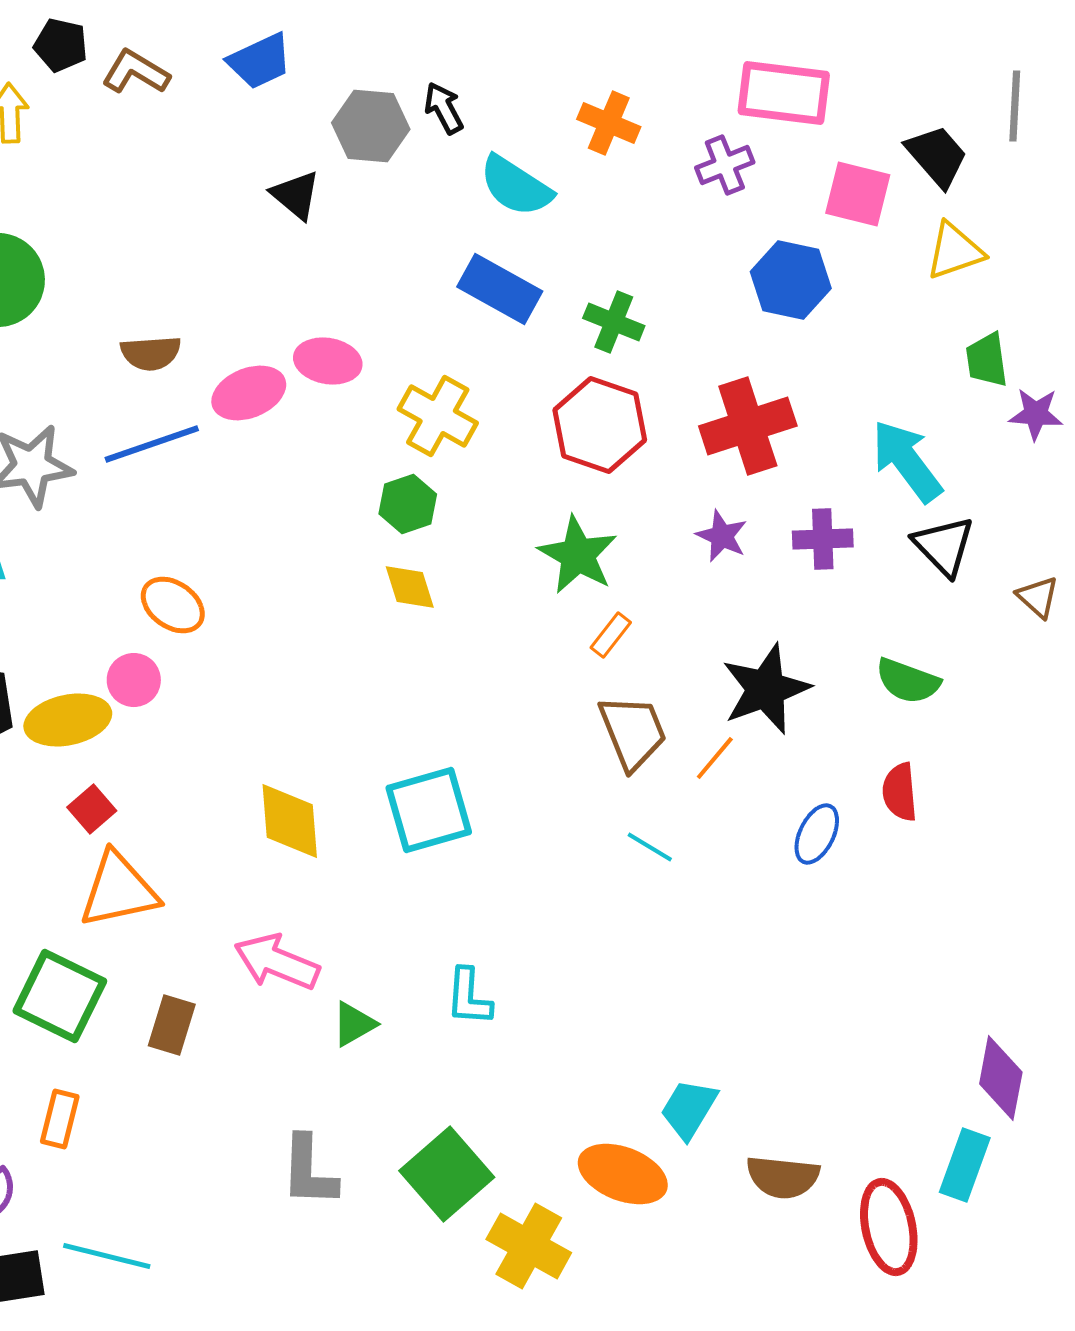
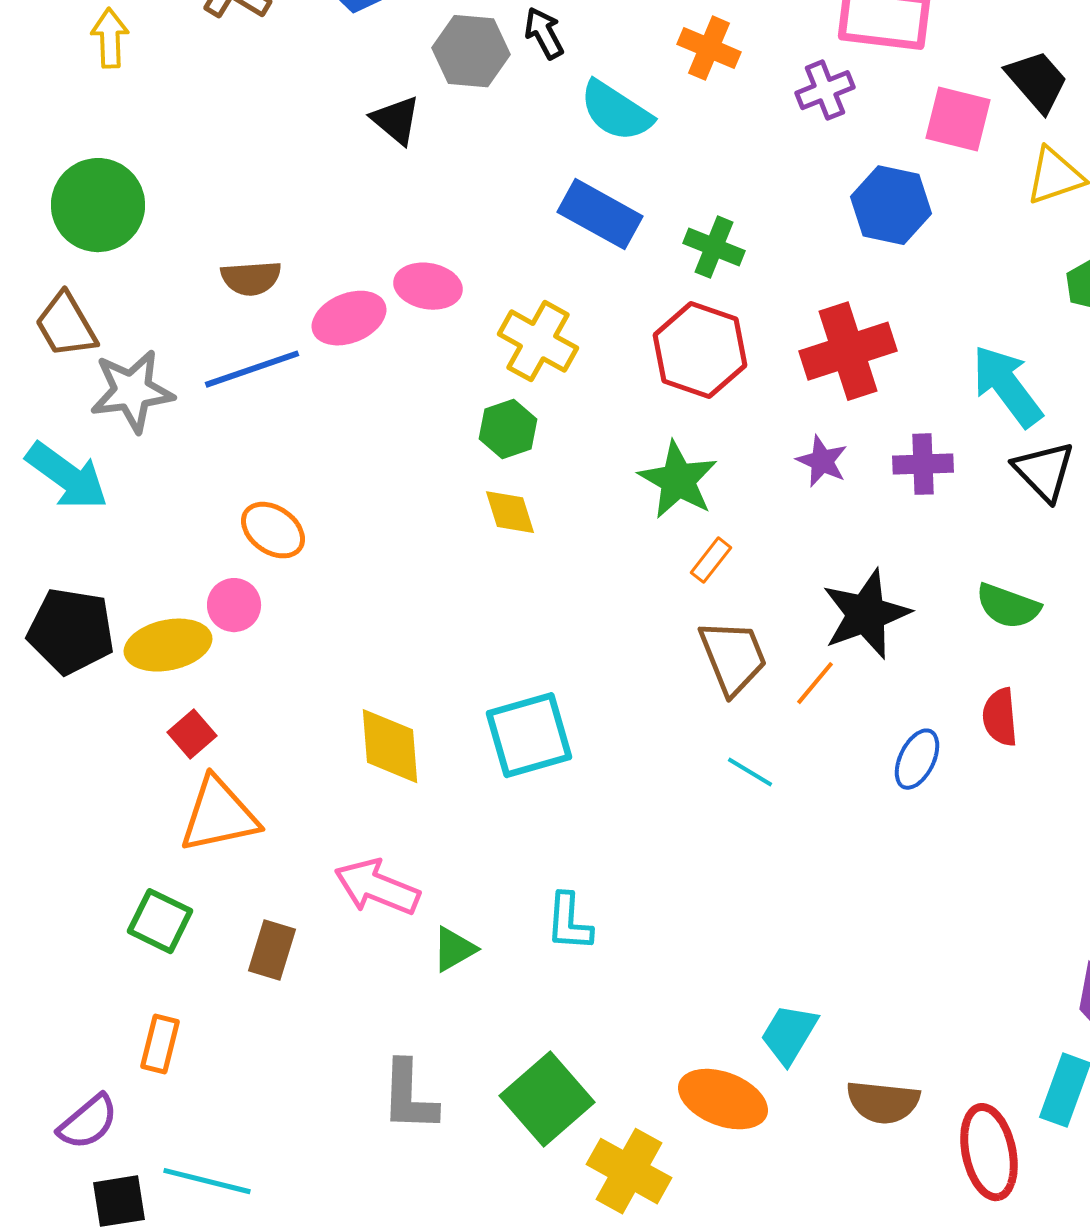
green square: (60, 996) -> (160, 921), size x0.7

